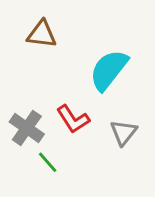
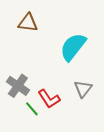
red L-shape: (73, 119) -> (49, 99), moved

